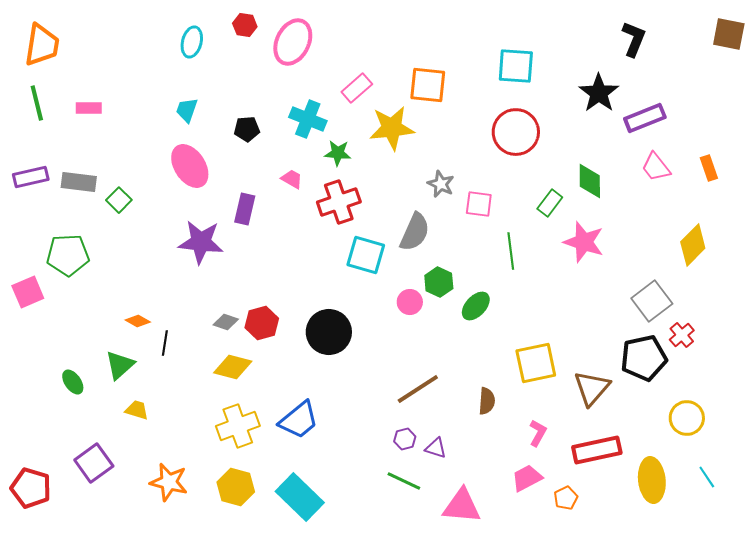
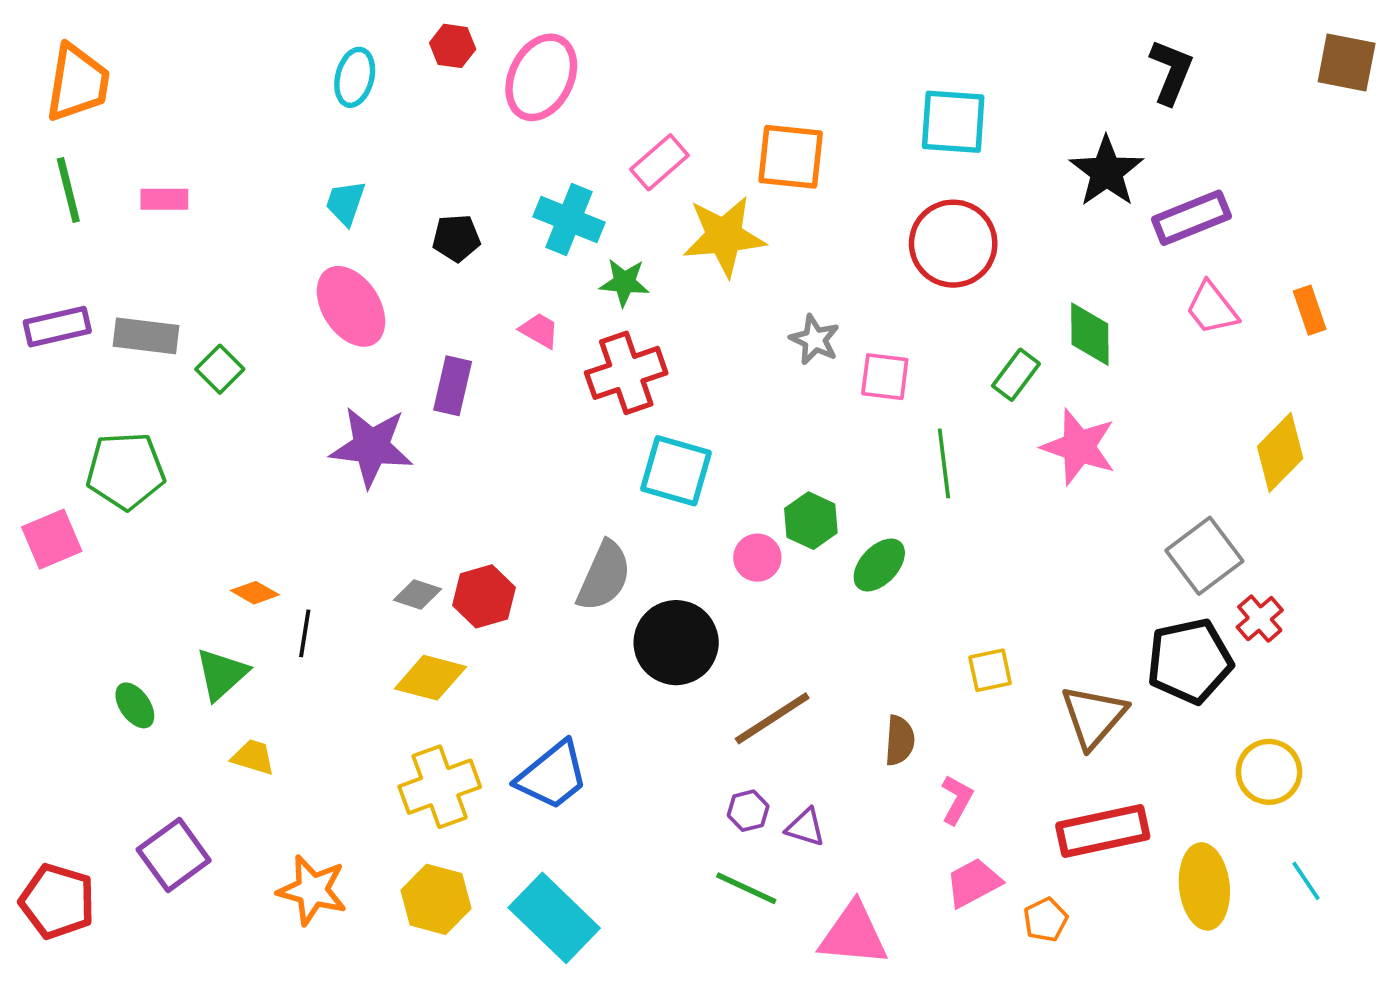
gray semicircle: (415, 232) -> (604, 576), moved
black circle: (329, 332) -> (676, 643), moved
yellow square: (536, 363) -> (990, 670), size x0.6
pink L-shape: (538, 433) -> (957, 800), moved

